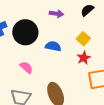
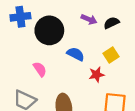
black semicircle: (87, 10) -> (111, 23), moved
red star: (84, 58) -> (97, 75), moved

